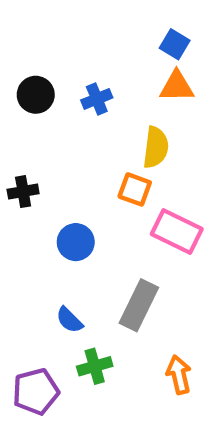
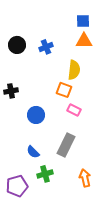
blue square: (175, 44) -> (83, 21), turned -32
pink rectangle: (177, 232) -> (74, 110), moved, size x0.6

